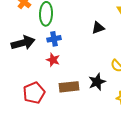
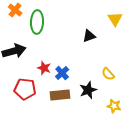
blue cross: (54, 39) -> (62, 73), moved, turned -32
red pentagon: (34, 93) -> (25, 89), moved, turned 30

